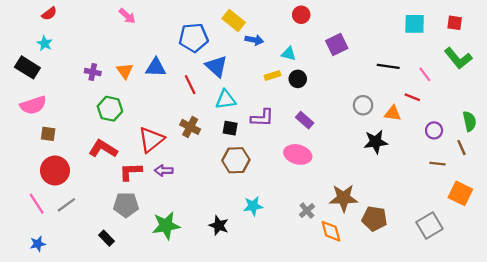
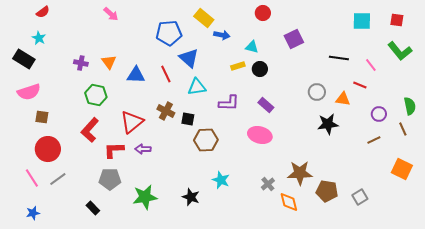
blue triangle: (156, 67) -> (136, 75), moved
black square: (230, 128) -> (188, 119), moved
red L-shape: (103, 149) -> (90, 130), turned -80
brown line: (437, 164) -> (374, 140), moved, turned -32
cyan star: (253, 206) -> (221, 180), turned 30
gray square: (429, 225) -> (360, 197), moved, size x0.7

